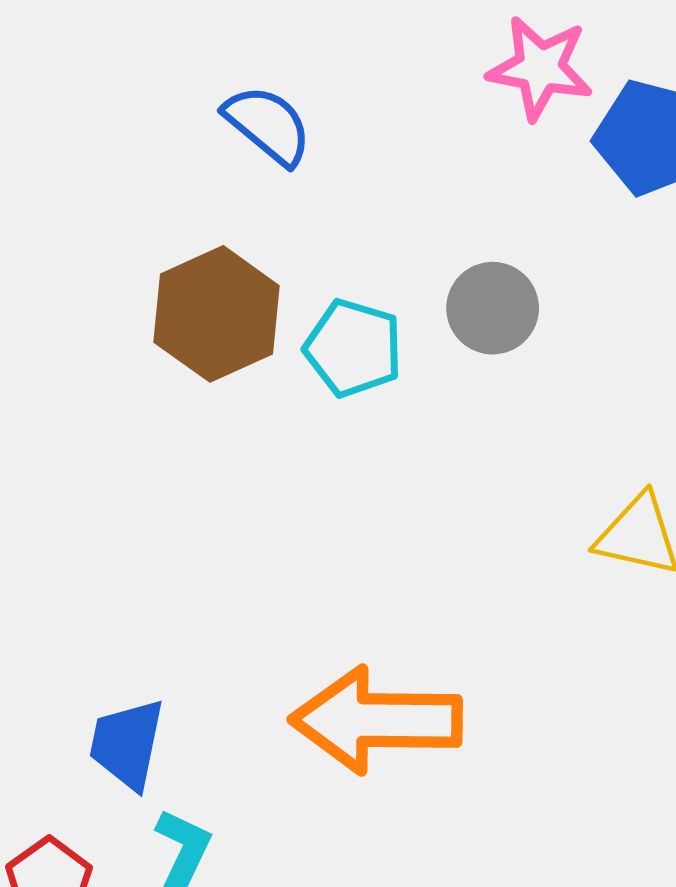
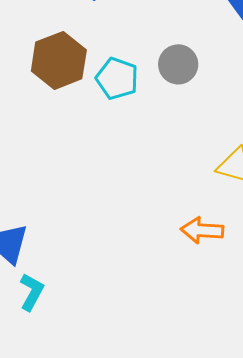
orange arrow: (376, 720) -> (202, 230), moved, size x0.6

